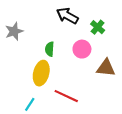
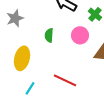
yellow ellipse: (41, 73) -> (22, 58), moved

